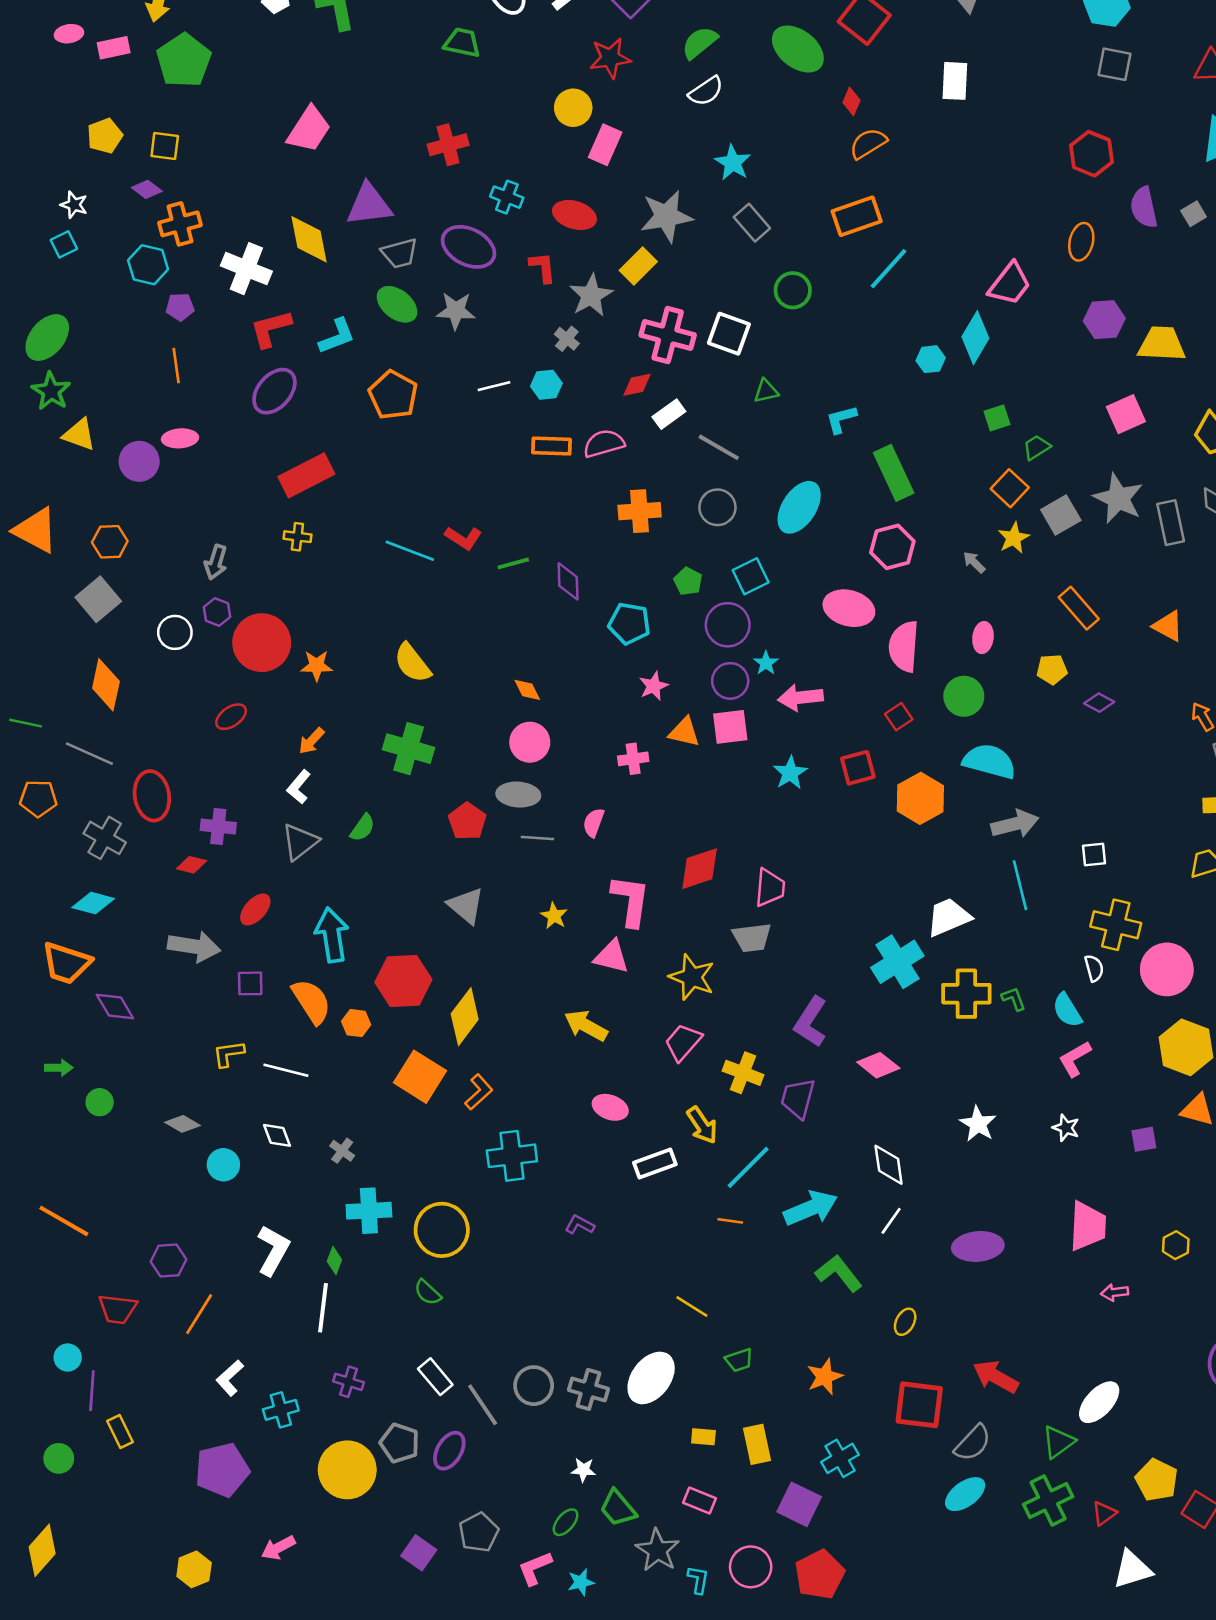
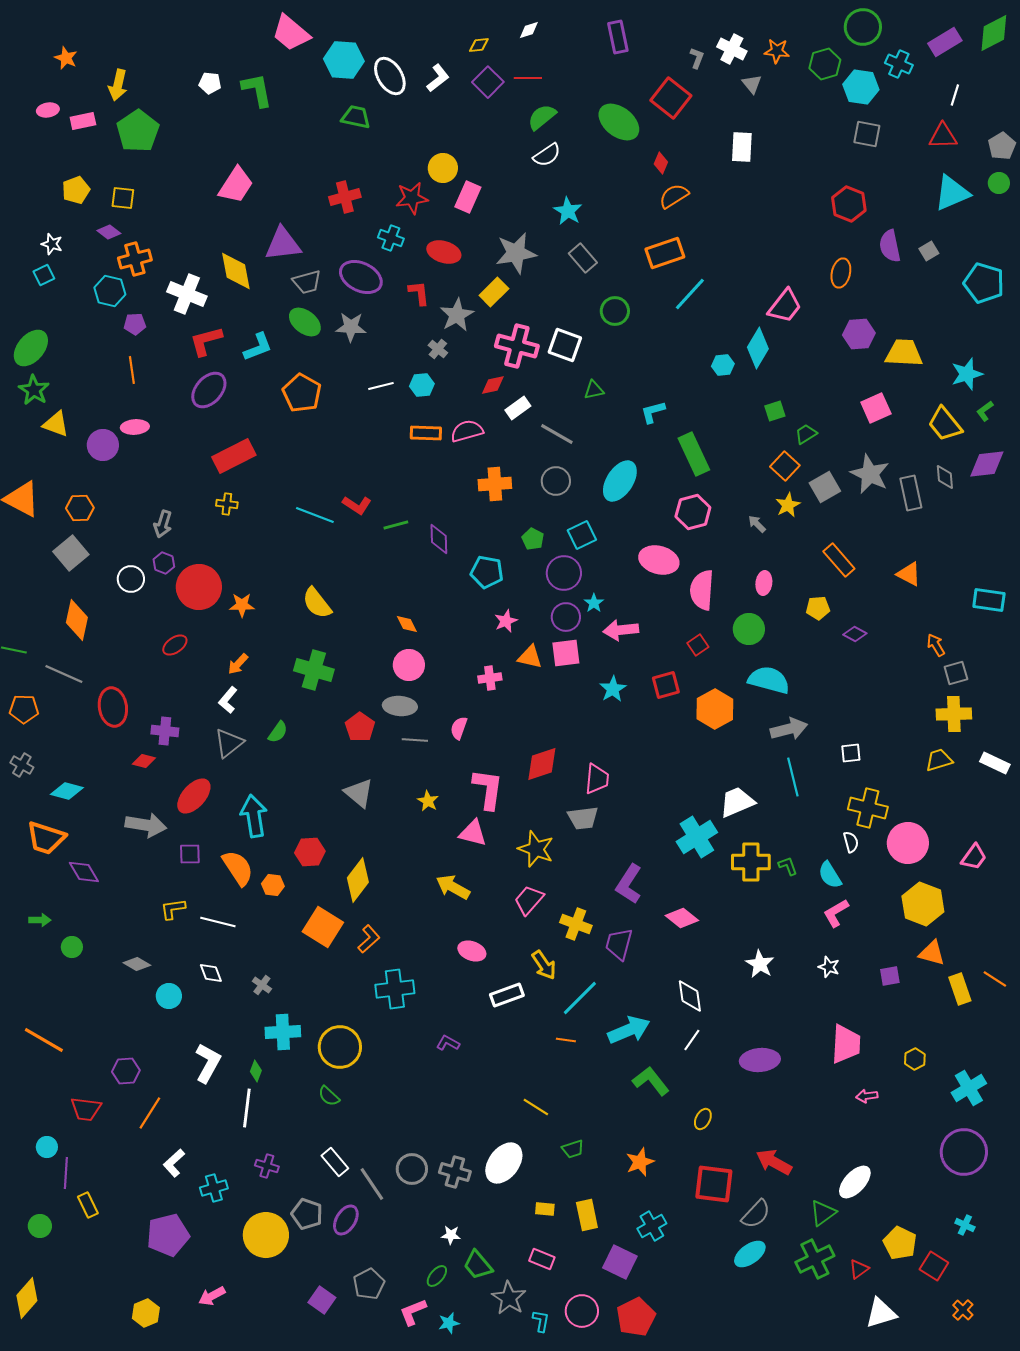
red star: (610, 58) -> (412, 198), moved
gray cross: (105, 838) -> (22, 765), moved, size x0.7
red ellipse: (255, 909) -> (194, 796), size x1.4
red hexagon: (403, 981) -> (310, 852), size x0.7

